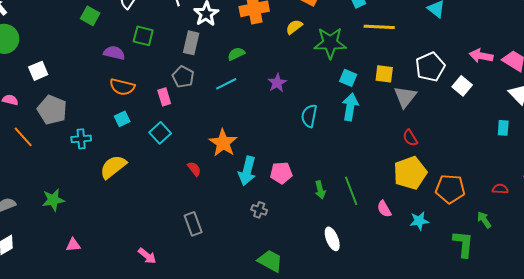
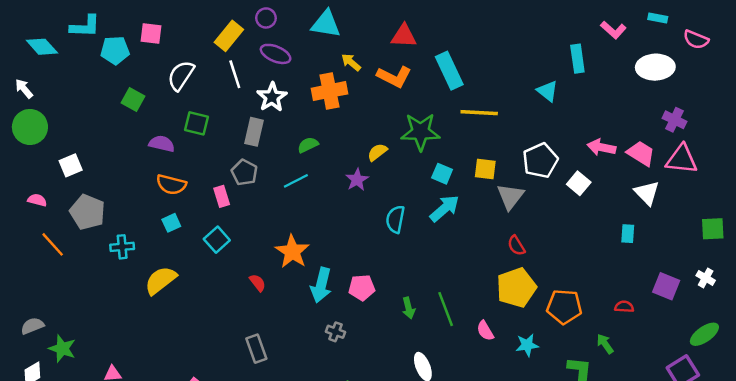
yellow semicircle: (294, 27) -> (377, 152), moved
cyan arrow: (350, 107) -> (444, 208), turned 40
green star: (53, 200) -> (62, 349), moved, turned 30

